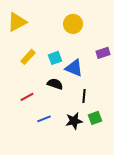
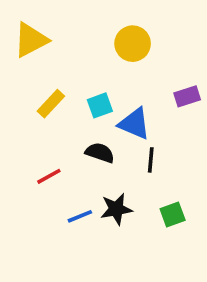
black line: (84, 96) -> (151, 160), moved
black star: (74, 121) -> (116, 209), moved

